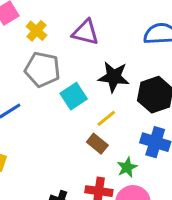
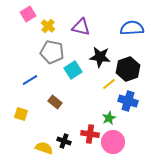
yellow line: (106, 118) -> (109, 84), moved
brown rectangle: (97, 144) -> (55, 102), moved

